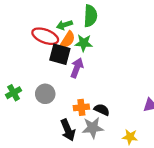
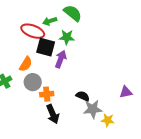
green semicircle: (90, 16) -> (73, 13), turned -54
orange semicircle: (68, 40) -> (26, 64), moved
orange cross: (81, 107) -> (47, 94), moved
gray star: (93, 128) -> (93, 109), moved

